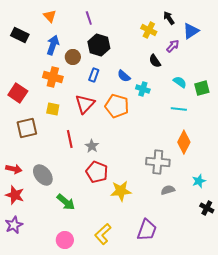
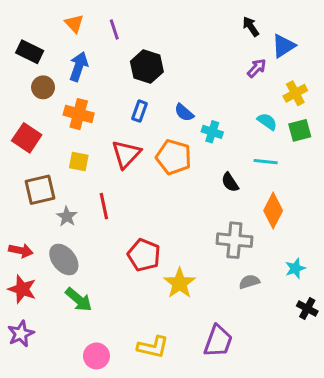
purple line: (89, 18) -> (114, 29), moved
yellow cross: (149, 30) -> (295, 93), moved, turned 35
brown circle: (73, 57) -> (43, 87), moved
black semicircle: (155, 61) -> (230, 182), moved
gray star: (92, 146) -> (67, 216), moved
yellow star: (121, 191) -> (180, 283), turned -30
green arrow: (66, 202) -> (79, 300), moved
yellow L-shape: (103, 234) -> (153, 347), turned -125

